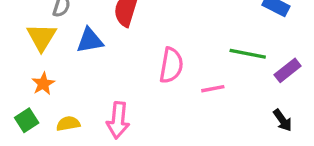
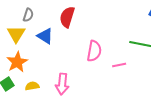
blue triangle: (90, 40) -> (45, 36), turned 42
orange star: (43, 84) -> (17, 62), size x1.5

